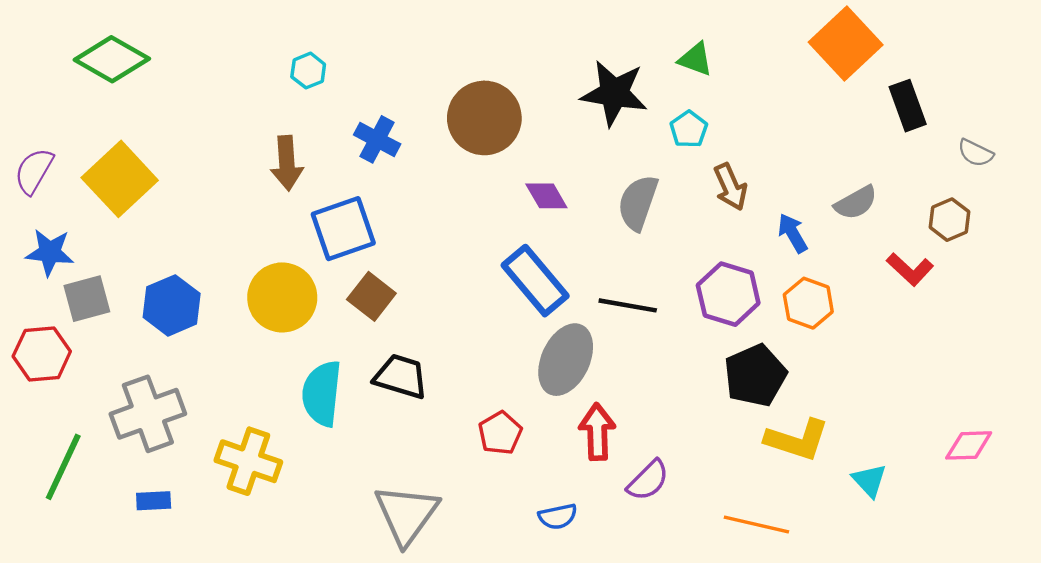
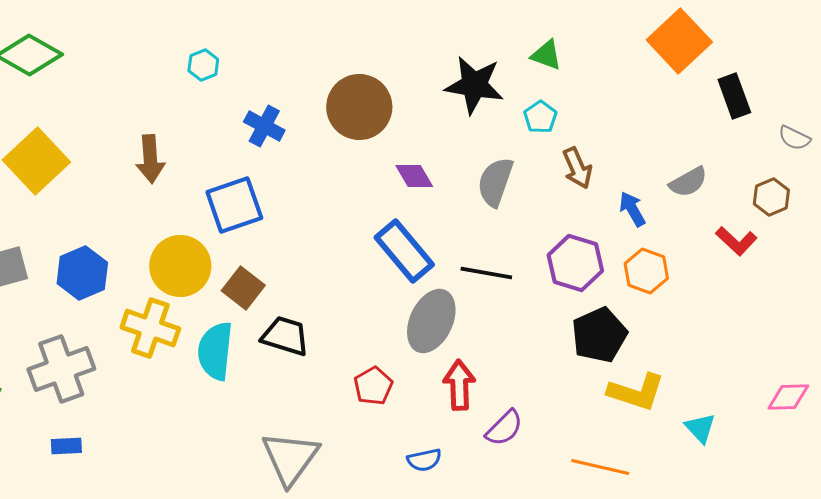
brown arrow: (287, 163) -> (150, 159), moved
brown square: (371, 296) -> (243, 288), moved
yellow cross: (248, 461) -> (150, 328), moved

